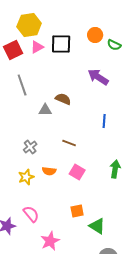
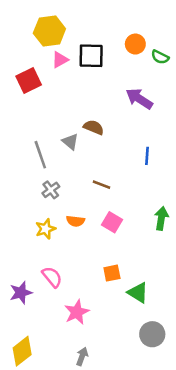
red square: (13, 50) -> (29, 80), moved
gray line: (22, 85) -> (40, 155), moved
gray triangle: (45, 110) -> (70, 142), turned 40

